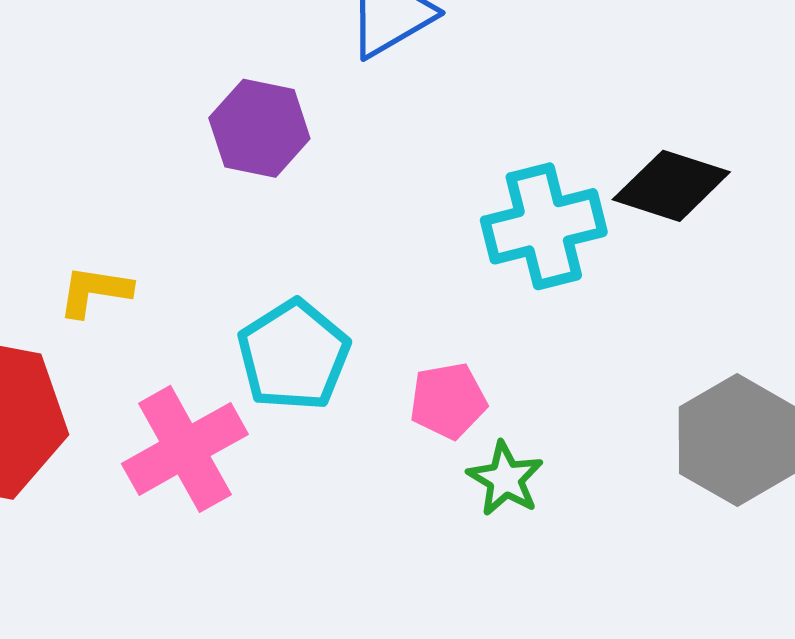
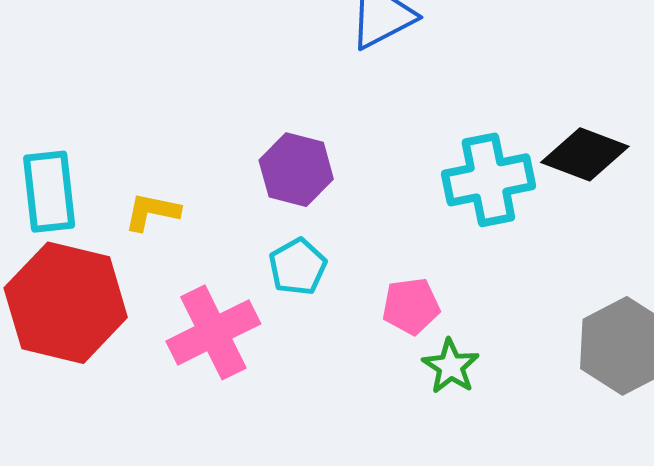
purple hexagon: (259, 128) -> (296, 170), moved
cyan pentagon: (294, 355) -> (298, 267), size x0.7

